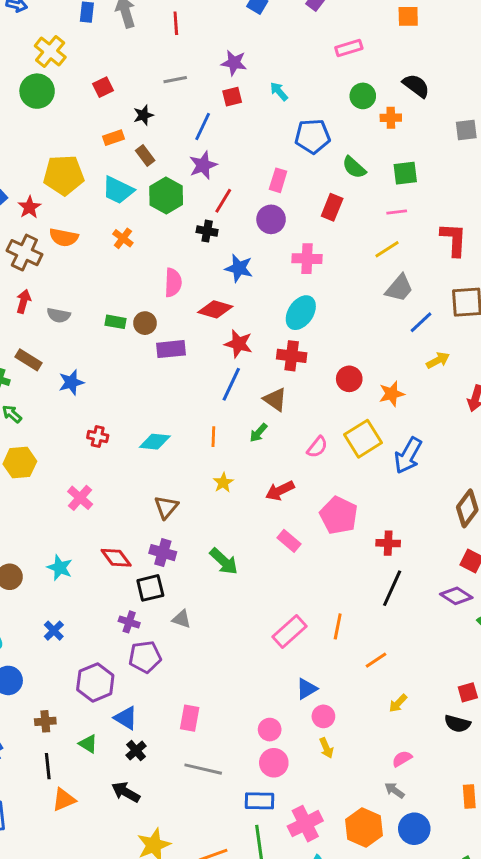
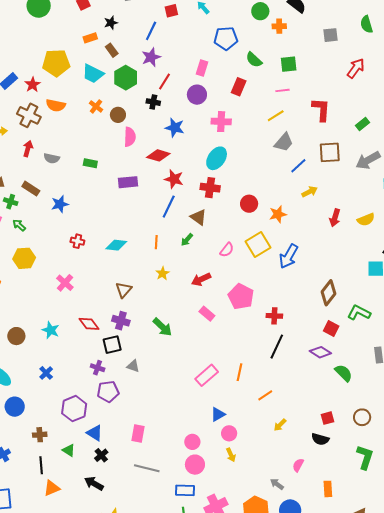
brown circle: (145, 323) -> (118, 115), moved
pink semicircle: (402, 759) -> (298, 465), moved, turned -32

